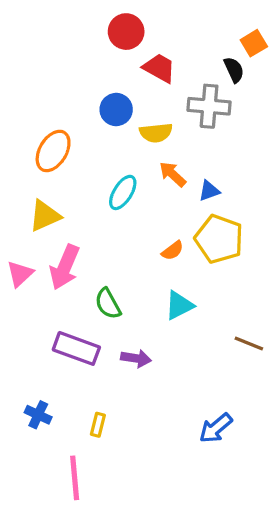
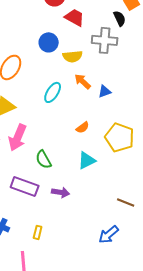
yellow pentagon: (219, 239) -> (120, 137), moved
brown line: (249, 343) -> (126, 202), moved

